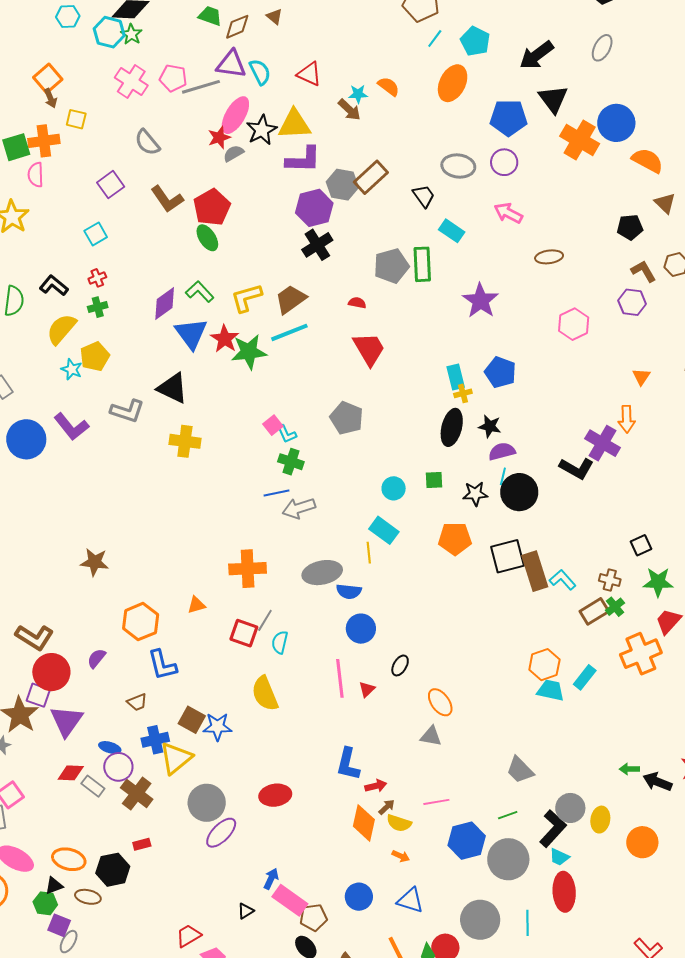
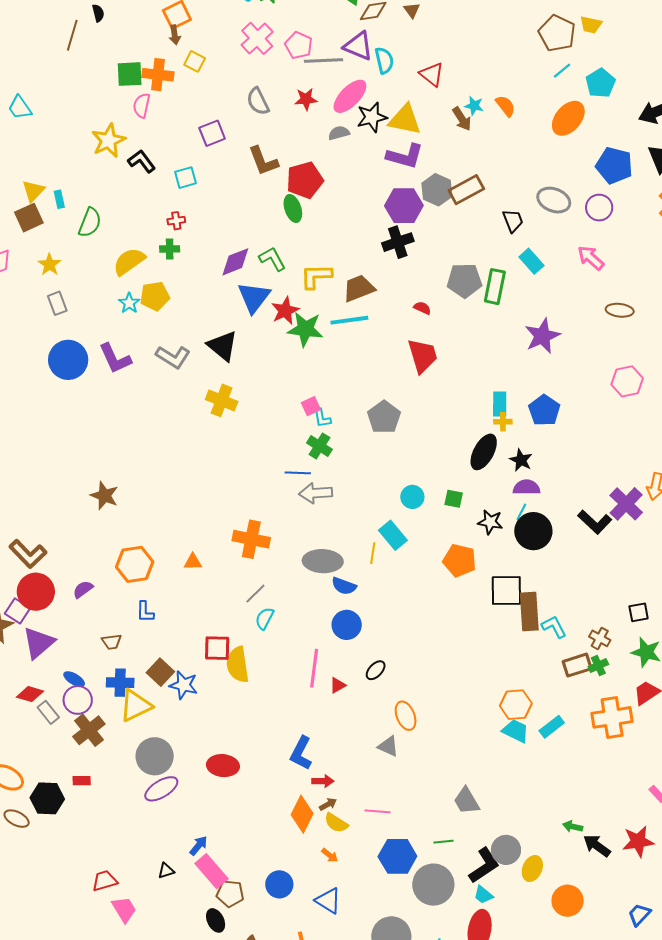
red star: (219, 138) -> (306, 99), moved
black L-shape: (54, 286) -> (142, 161), moved
red square: (244, 633) -> (217, 648), moved, turned -32
blue L-shape: (162, 665) -> (145, 612), size x0.7

